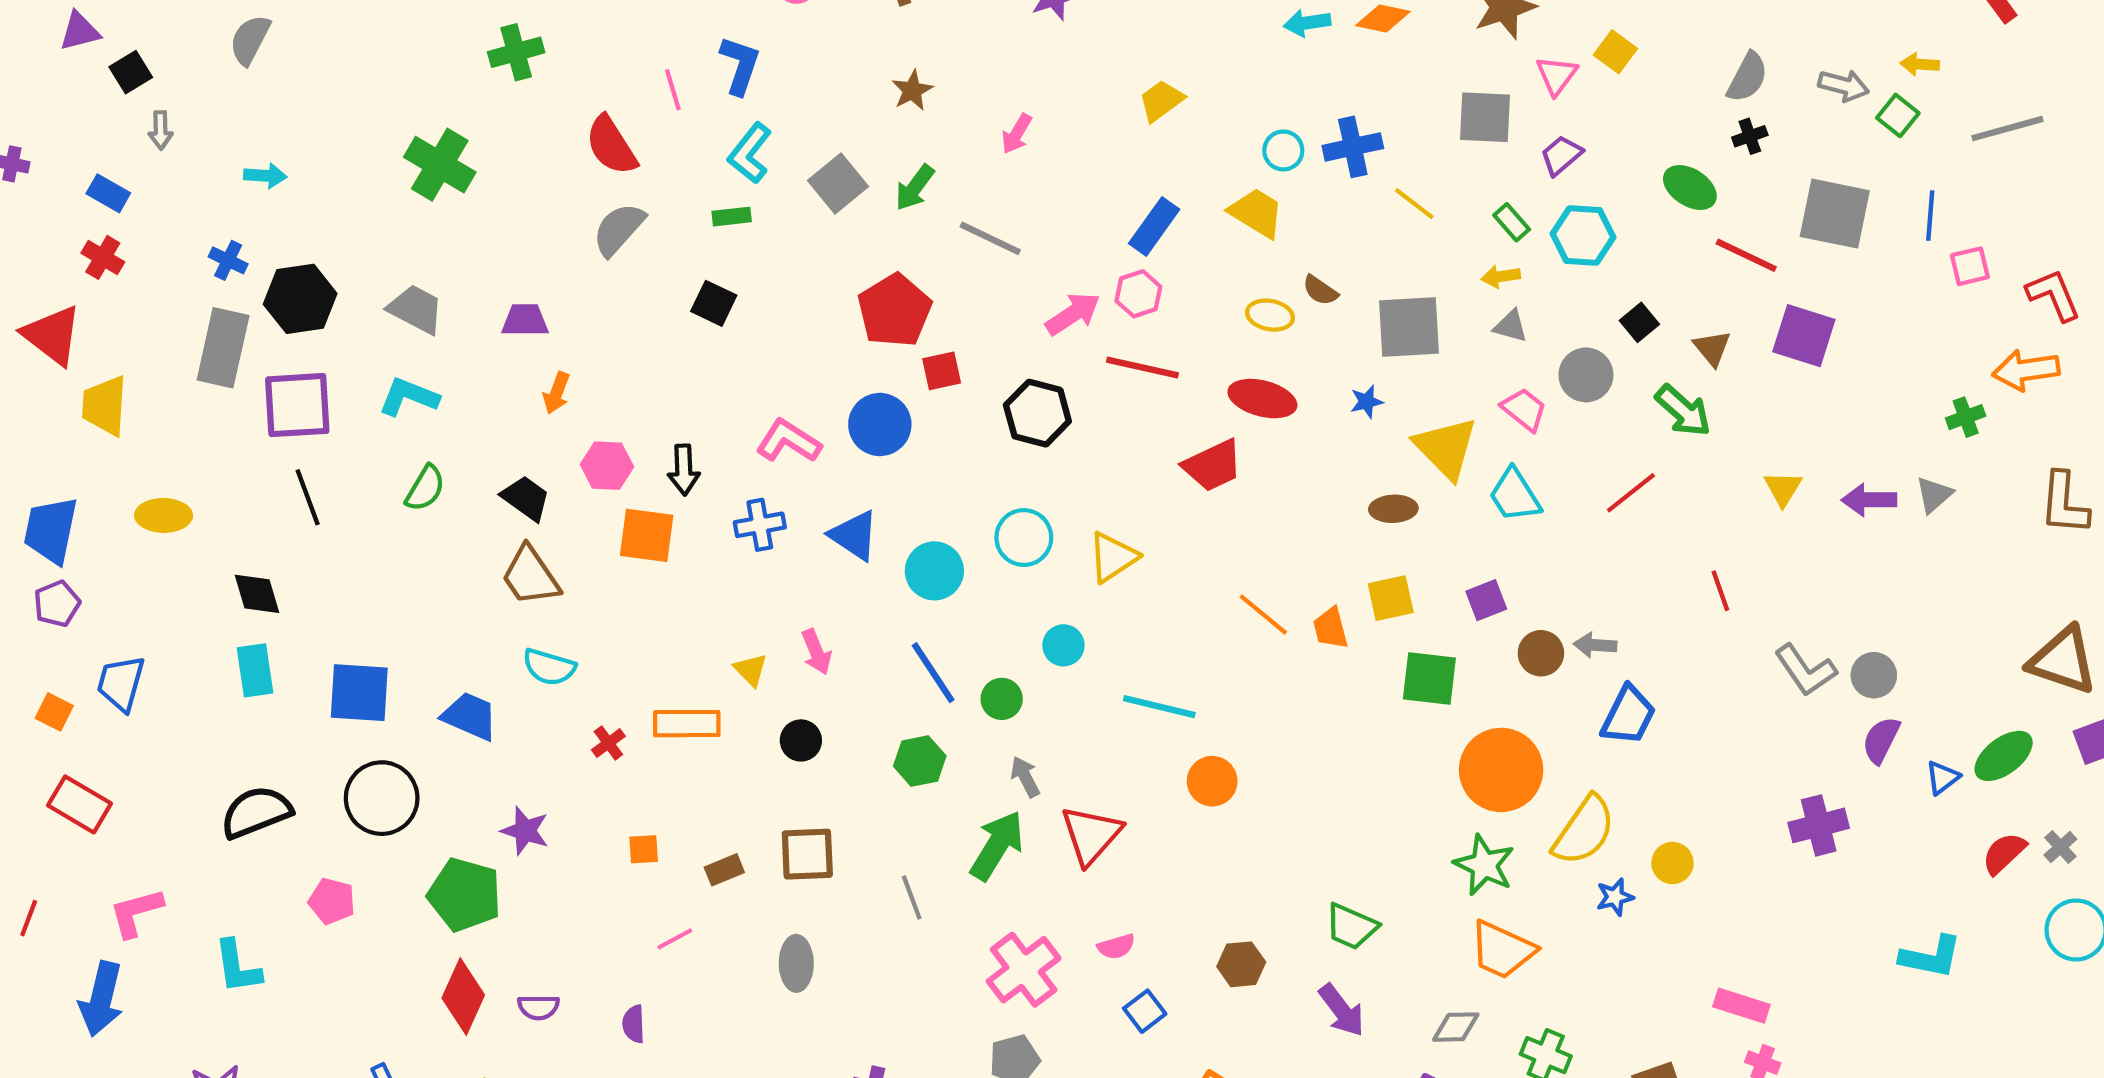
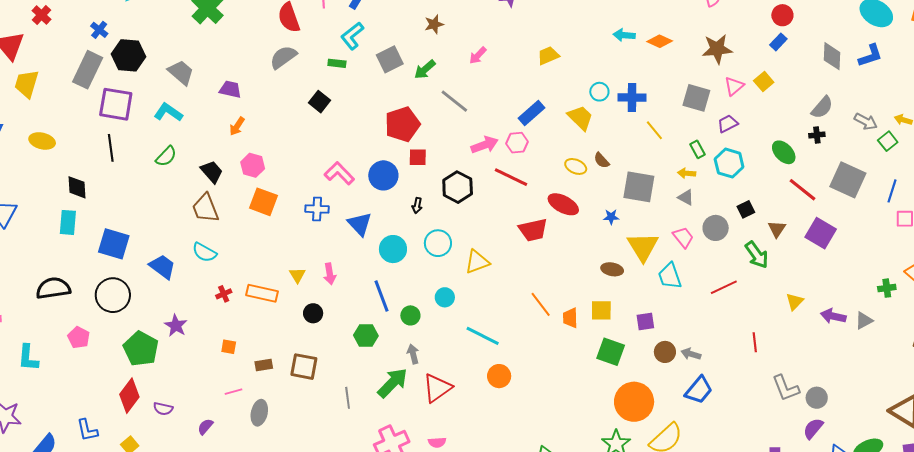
black arrow: (684, 470) -> (417, 206), moved, size x0.7
gray ellipse: (796, 963) -> (259, 413), moved
purple semicircle: (634, 1024) -> (205, 427), turned 30

